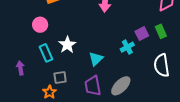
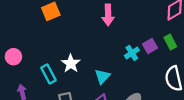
pink circle: (40, 25) -> (13, 57), moved
cyan cross: (127, 47) -> (132, 53), moved

